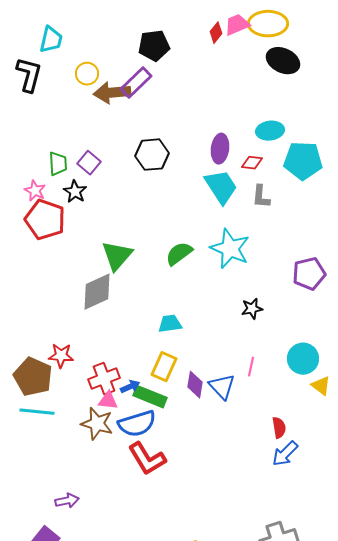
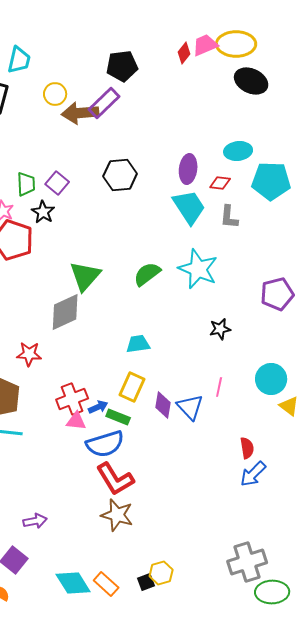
red star: (61, 356) -> (29, 354), moved
green rectangle: (150, 397) -> (118, 417), size x0.7
brown star: (97, 424) -> (117, 515), moved

